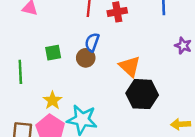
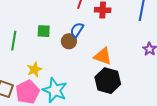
orange triangle: (130, 66) -> (103, 56), turned -36

